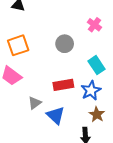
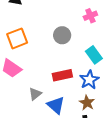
pink cross: (94, 25) -> (90, 16), turned 32
brown star: (97, 114) -> (87, 103), moved

